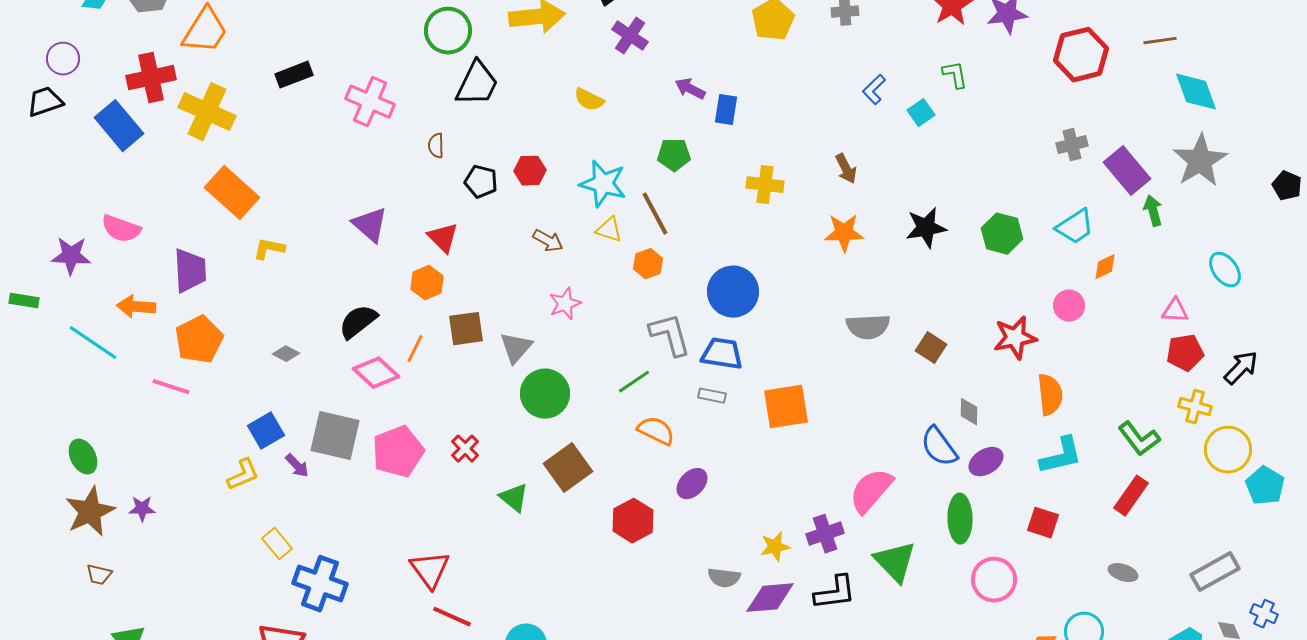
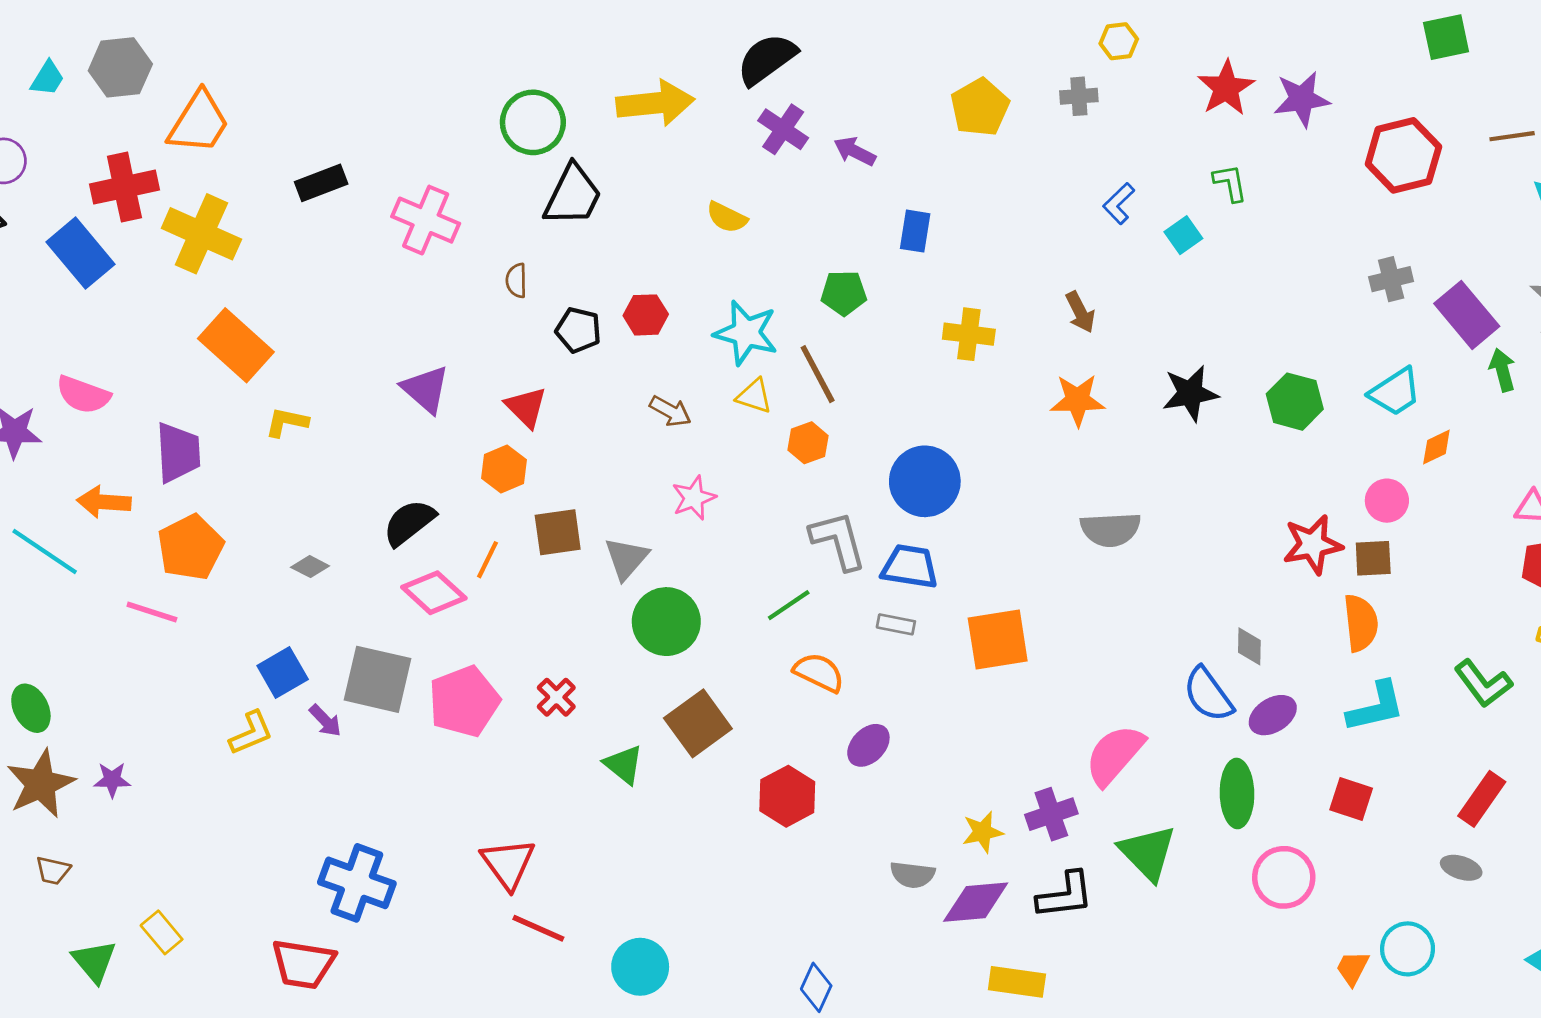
purple arrow: (690, 89) -> (855, 151), moved
brown square: (931, 348) -> (1373, 558), moved, turned -36
red rectangle: (1131, 496) -> (1482, 799), moved
yellow rectangle: (277, 544) -> (162, 932), moved

